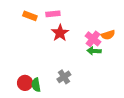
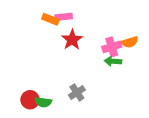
orange rectangle: (30, 16) -> (50, 19), moved
pink cross: (93, 39) -> (112, 47), turned 35
green semicircle: (36, 85) -> (43, 102), turned -72

